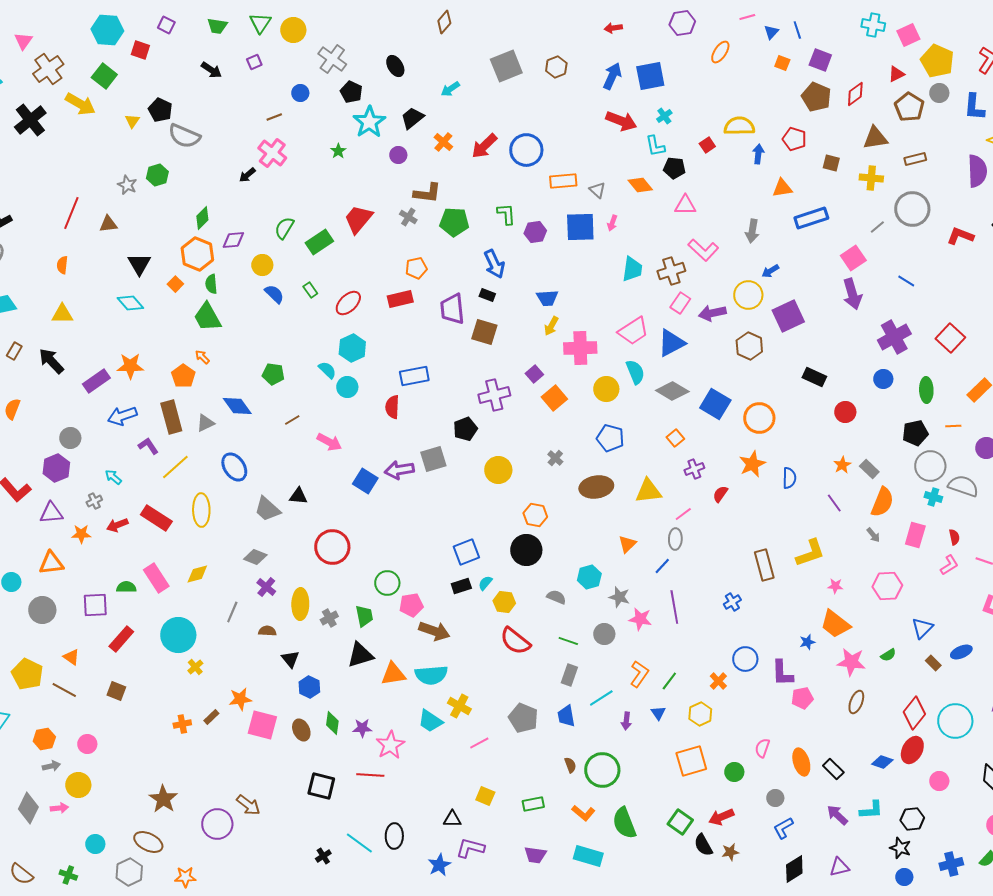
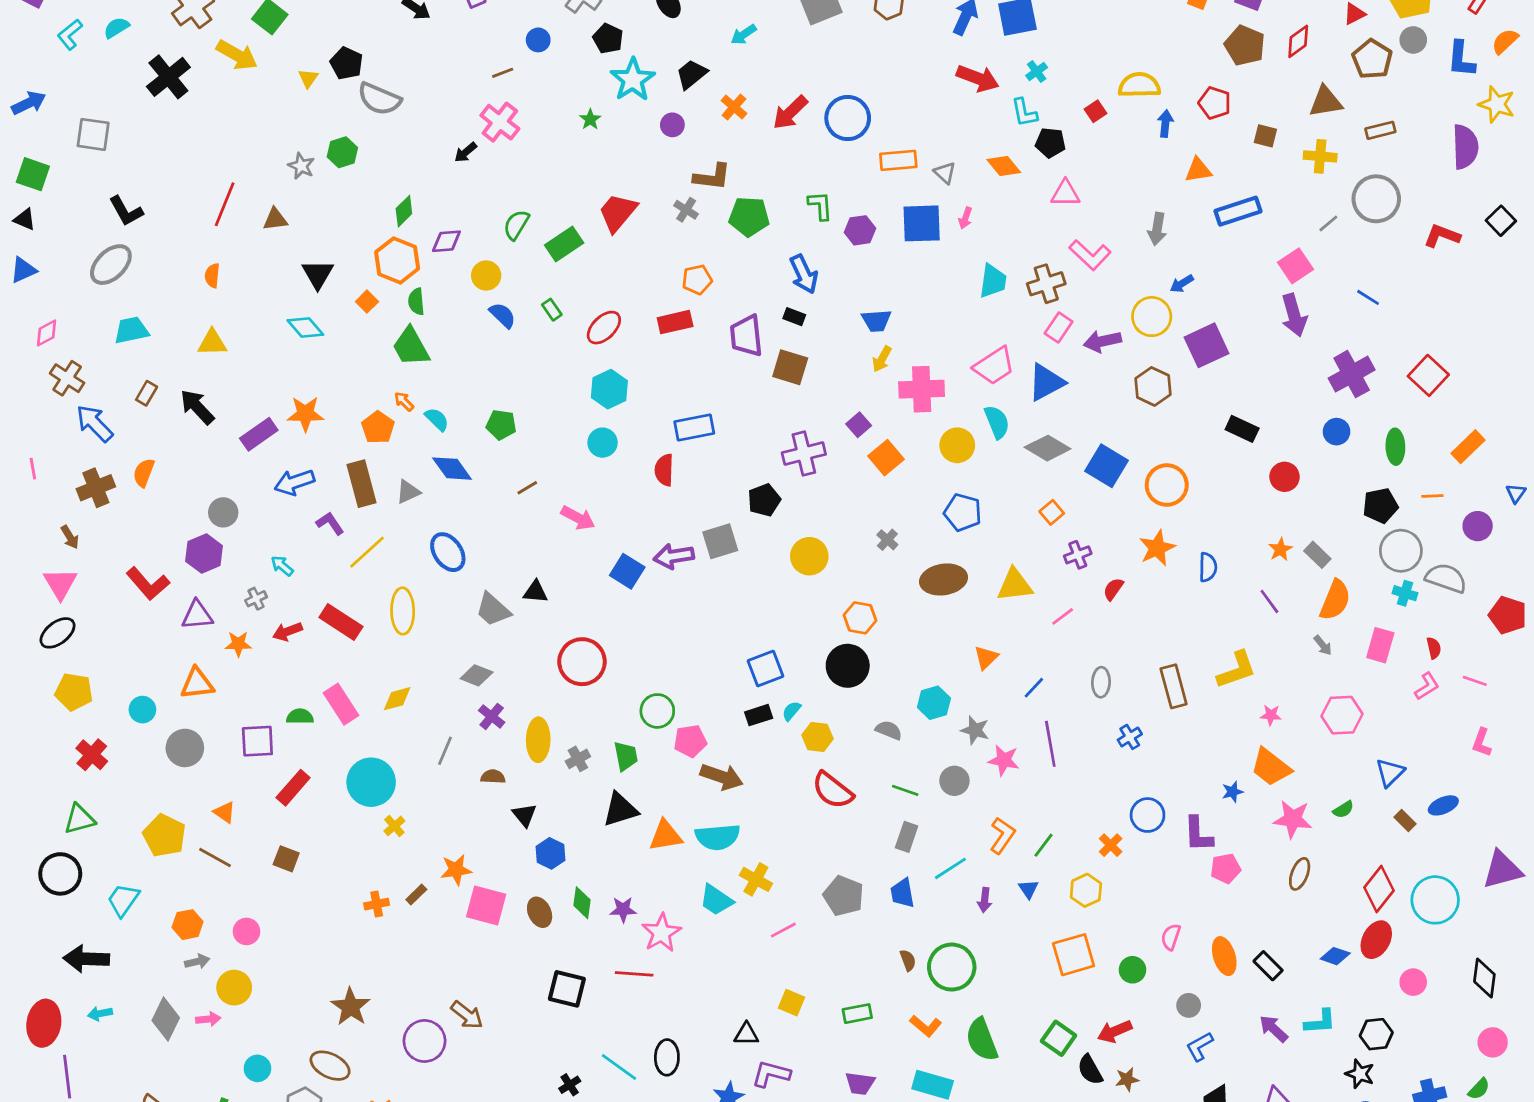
cyan semicircle: (327, 370) -> (437, 419), moved
gray ellipse: (675, 539) -> (1101, 682), moved

